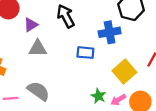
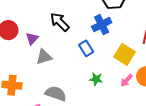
blue rectangle: (85, 53) -> (86, 48), turned 70
green star: (98, 96) -> (96, 79), moved

